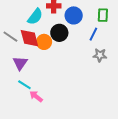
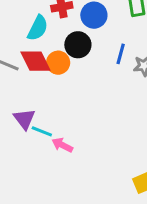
blue line: (93, 34) -> (121, 54), moved
purple triangle: (20, 63) -> (24, 119), moved

